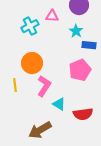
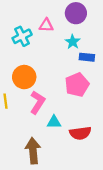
cyan triangle: (59, 104) -> (54, 122), turned -32
brown arrow: (40, 130) -> (33, 151), turned 115

